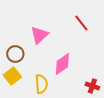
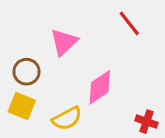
yellow square: (12, 76) -> (22, 106), turned -30
yellow semicircle: (41, 84) -> (67, 118), turned 66

